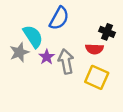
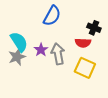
cyan semicircle: (33, 36) -> (19, 42), moved
gray star: (19, 52) -> (17, 57), moved

